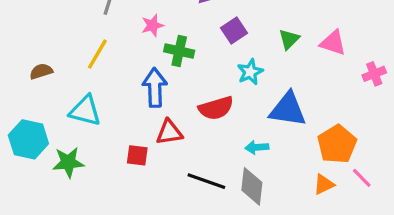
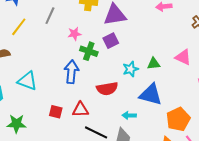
purple square: (234, 30) -> (111, 41), moved
green triangle: (289, 39) -> (154, 64), moved, turned 32
yellow line: (97, 54) -> (19, 27), moved
red triangle: (169, 132) -> (80, 110), moved
green star: (68, 162) -> (16, 124), moved

